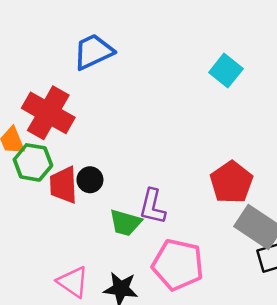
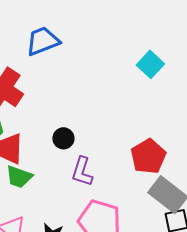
black circle: (90, 180) -> (63, 138), moved
green trapezoid: (125, 223) -> (19, 177), moved

